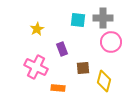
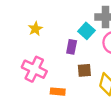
cyan square: (78, 20) -> (86, 31), moved, turned 35
purple rectangle: (62, 49) -> (72, 47), moved, turned 32

